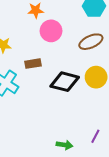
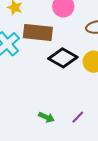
brown rectangle: (33, 64) -> (38, 33), size x1.8

